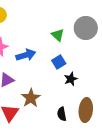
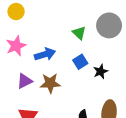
black star: (71, 79) -> (100, 71), moved
brown star: (31, 98) -> (50, 83), moved, turned 30

